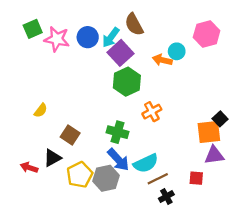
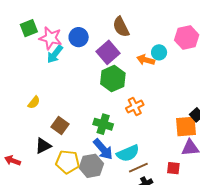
cyan arrow: (111, 37) -> (55, 54), moved
red arrow: (29, 168) -> (13, 161), moved
yellow pentagon: (80, 175) -> (68, 162), turned 30

